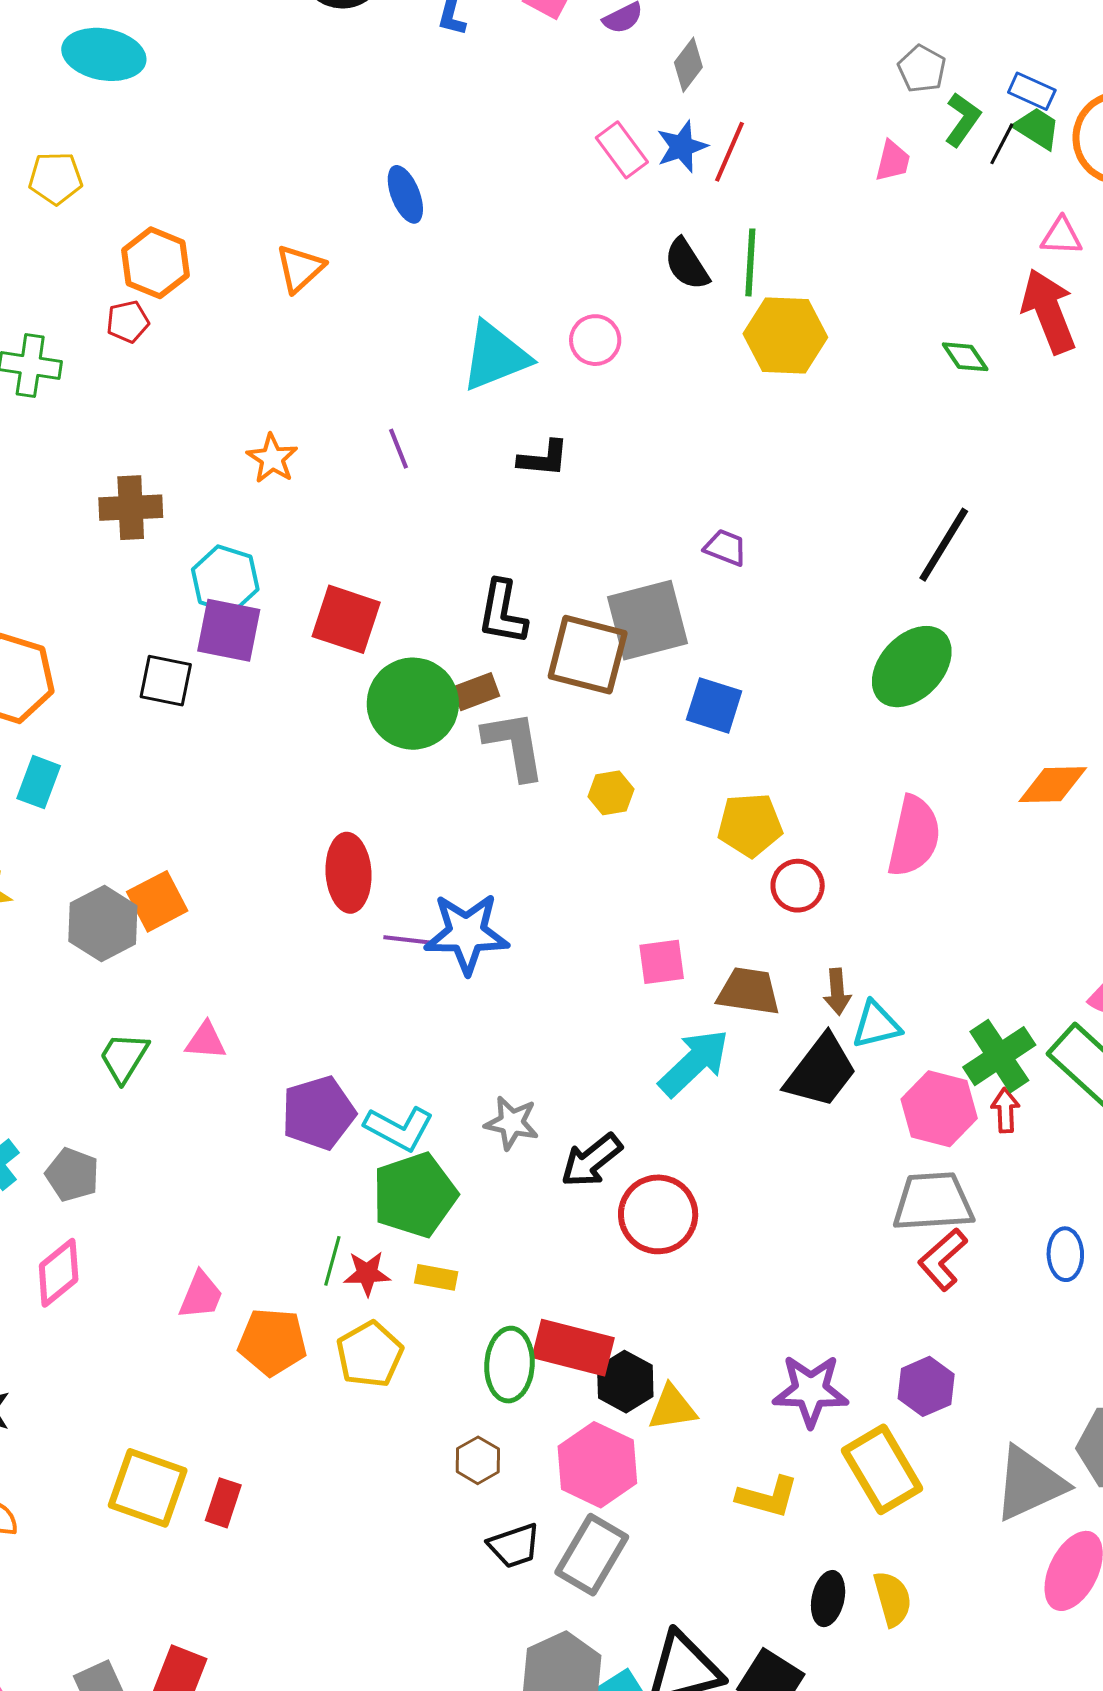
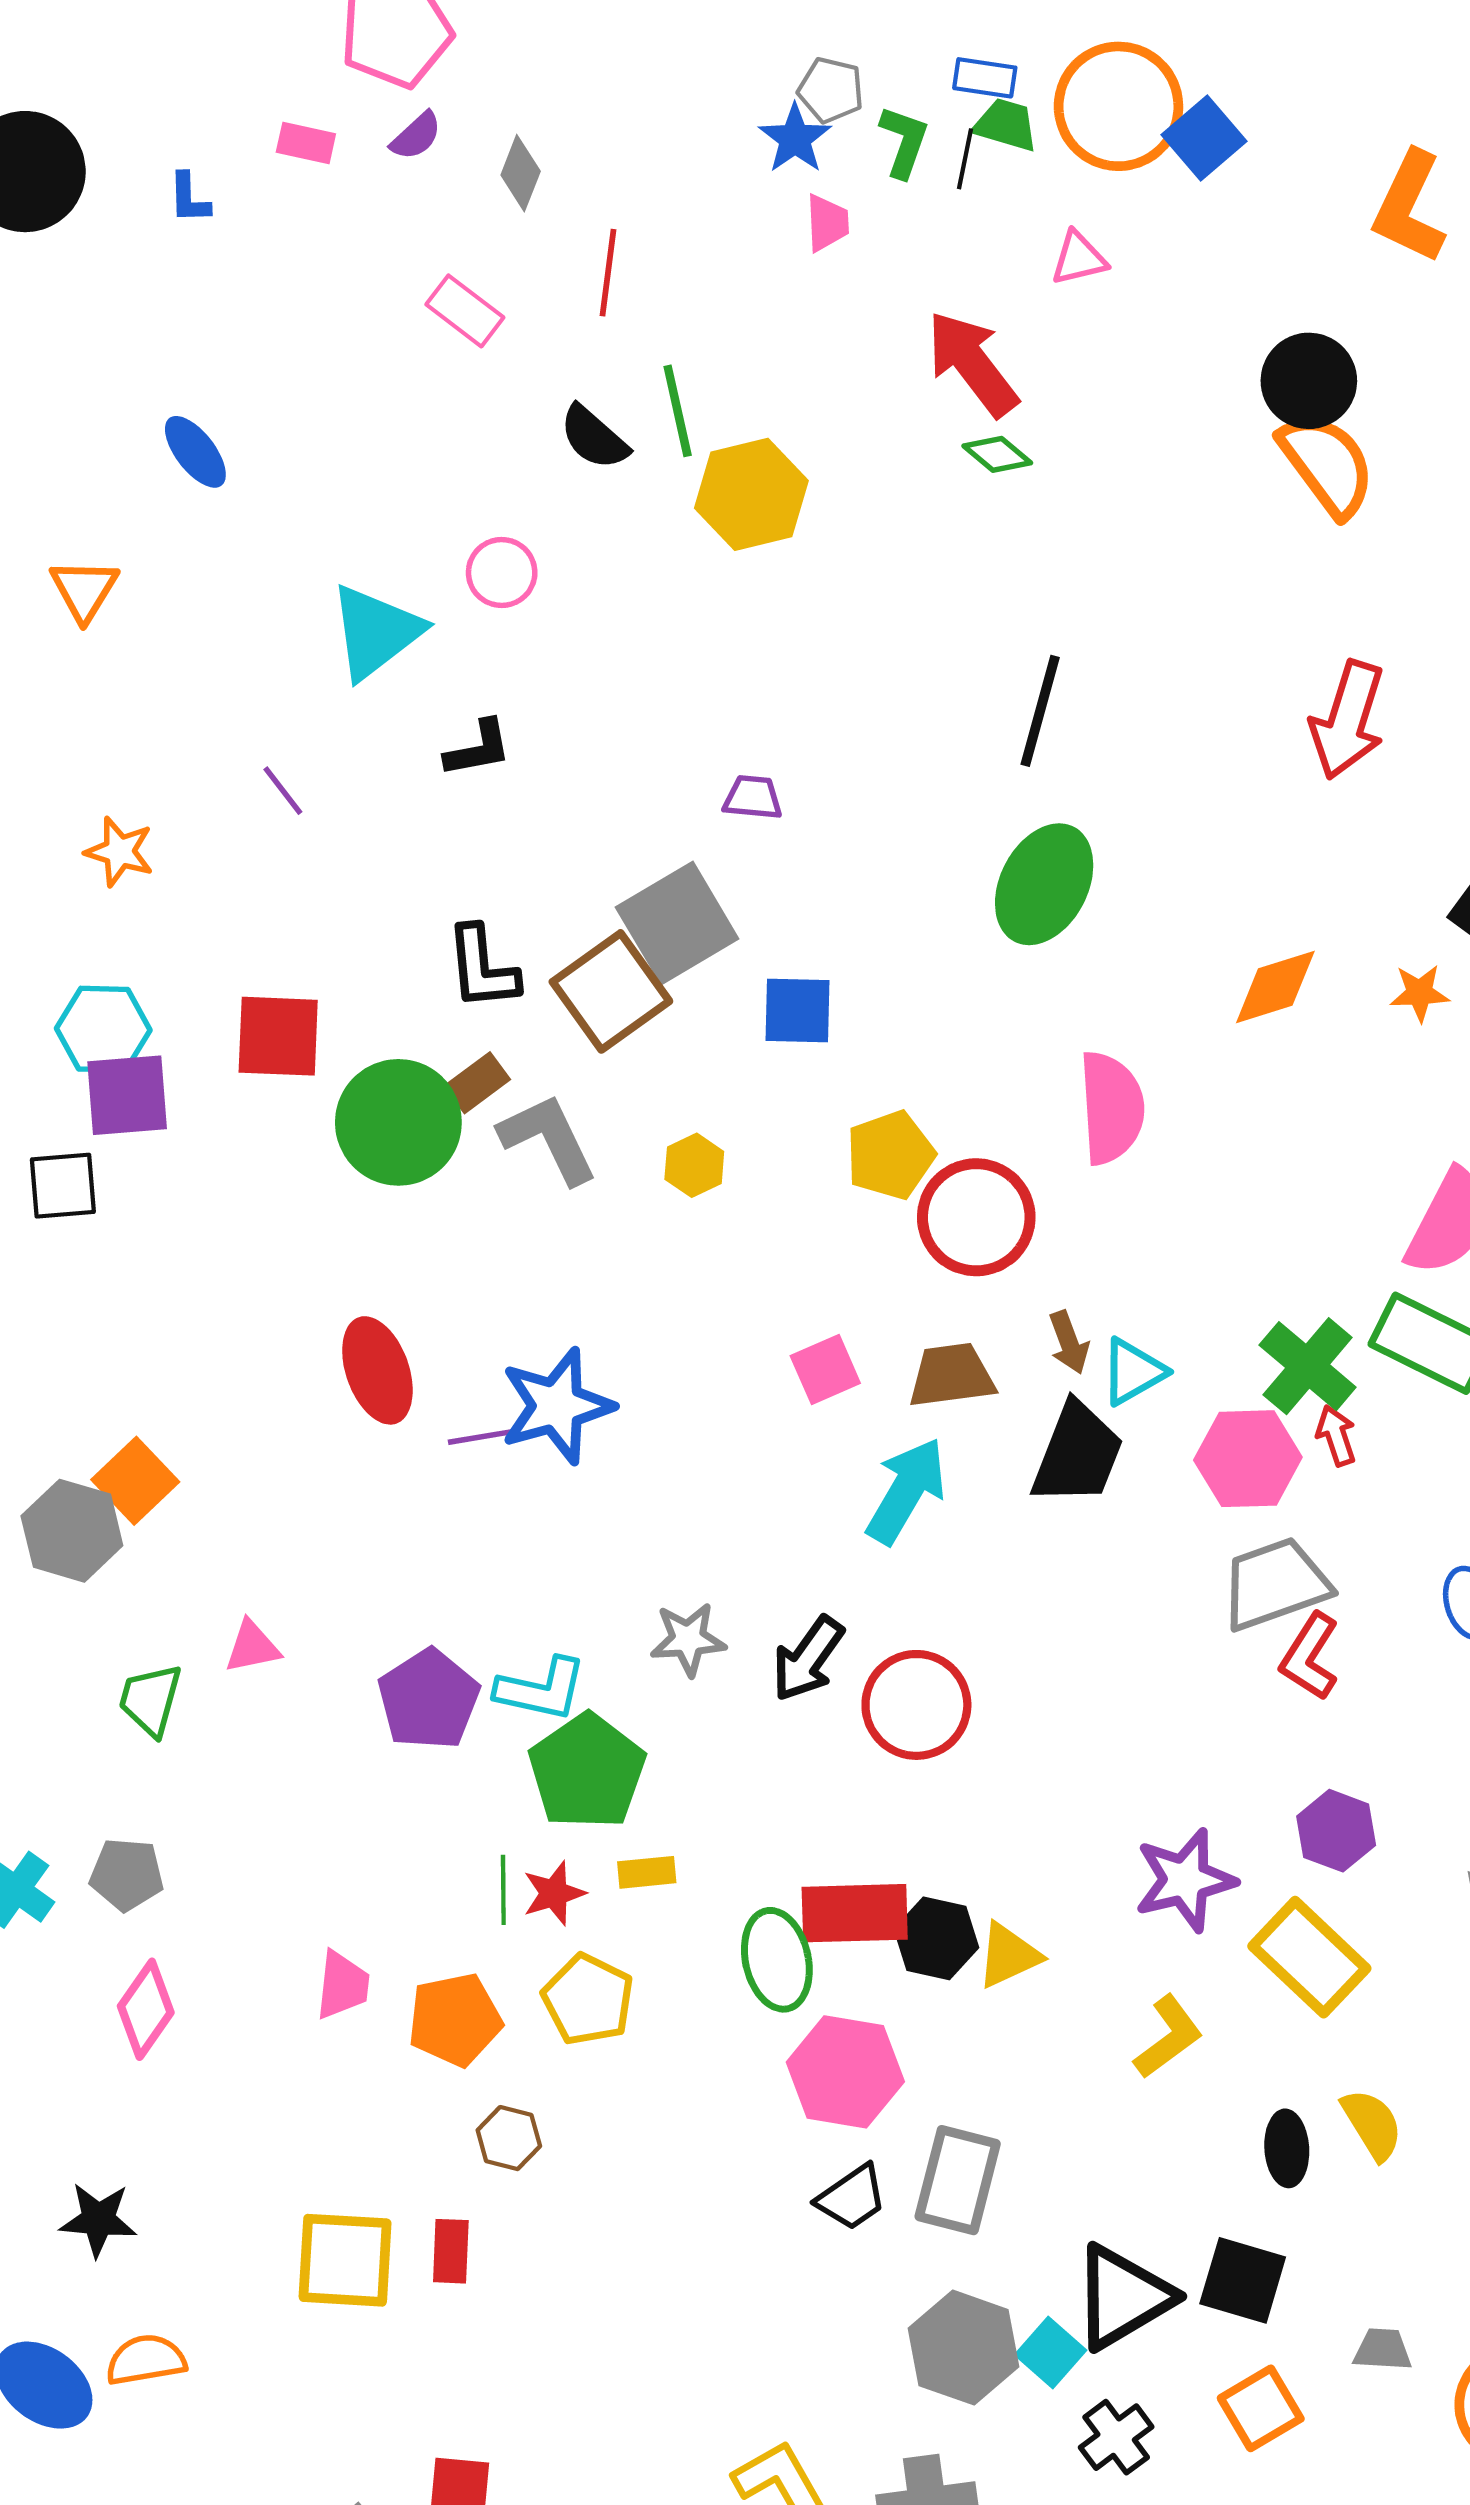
blue star: (682, 147) -> (795, 139), moved
red arrow: (1049, 311) -> (972, 364), moved
brown square: (588, 655) -> (611, 991), turned -34
red circle: (798, 886) -> (976, 1217), size x1.6
brown hexagon: (478, 1460) -> (509, 2138), moved
pink hexagon: (597, 1465) -> (845, 2072), moved
yellow L-shape: (768, 1497) -> (1168, 2037), turned -36

